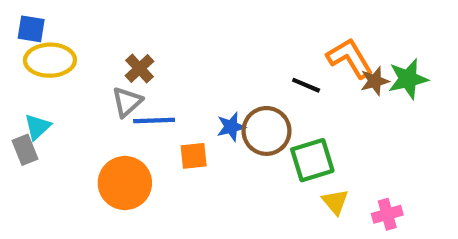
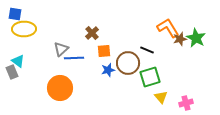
brown cross: (139, 68) -> (92, 33), moved
green star: (408, 79) -> (196, 38), turned -30
black line: (306, 85) -> (147, 50), moved
cyan triangle: (37, 127) -> (18, 61), turned -40
blue star: (231, 127) -> (108, 70), moved
orange square: (194, 156) -> (104, 51), moved

